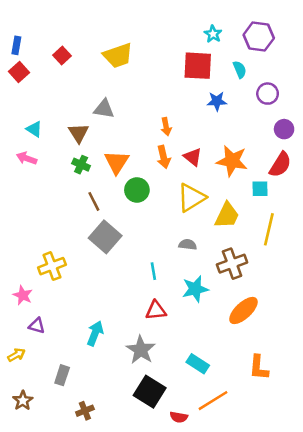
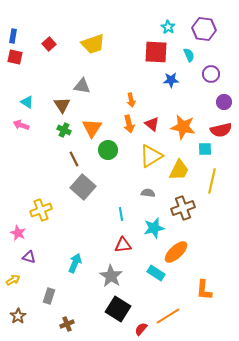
red square: (19, 72) -> (15, 57), turned -35
red semicircle: (280, 165) -> (221, 130), turned 45
orange ellipse: (243, 311) -> (176, 252), moved
cyan rectangle: (198, 364) -> (156, 273), moved
red semicircle: (179, 417) -> (141, 329), turned 120

